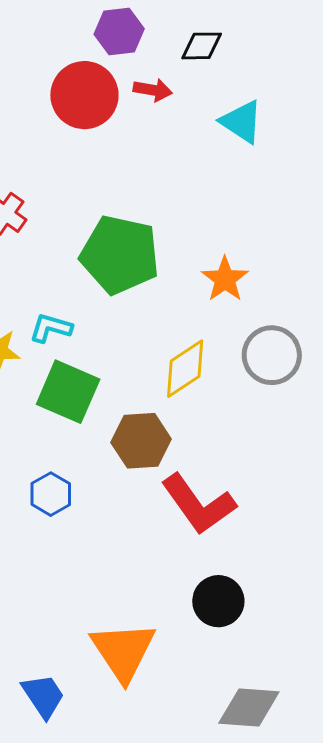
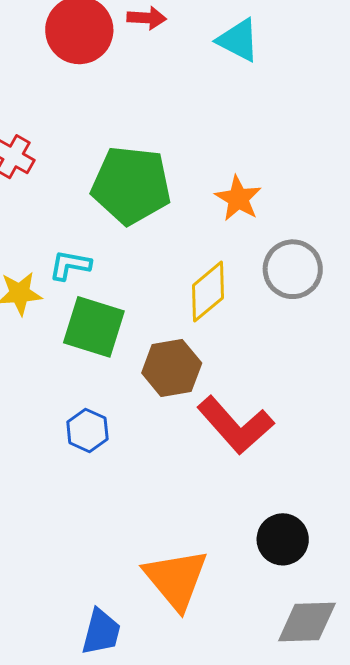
black circle: (218, 601) -> (283, 539), moved
blue trapezoid: (43, 696) -> (101, 632), turned 54

